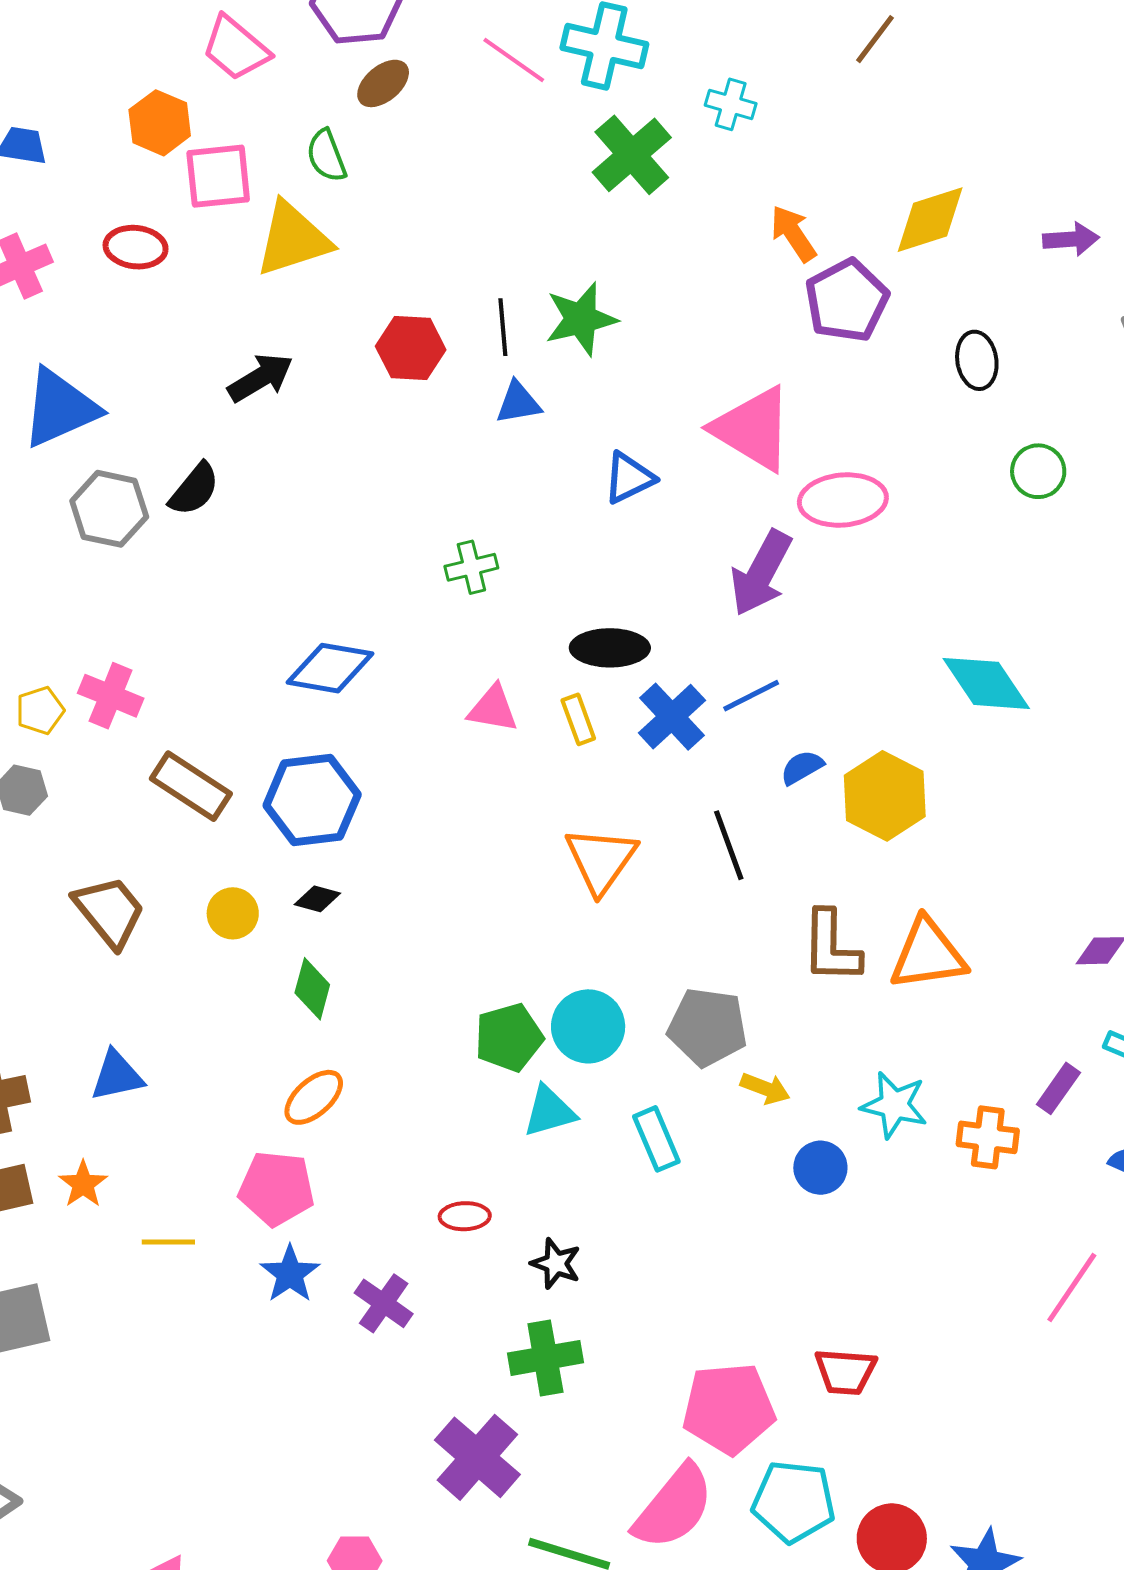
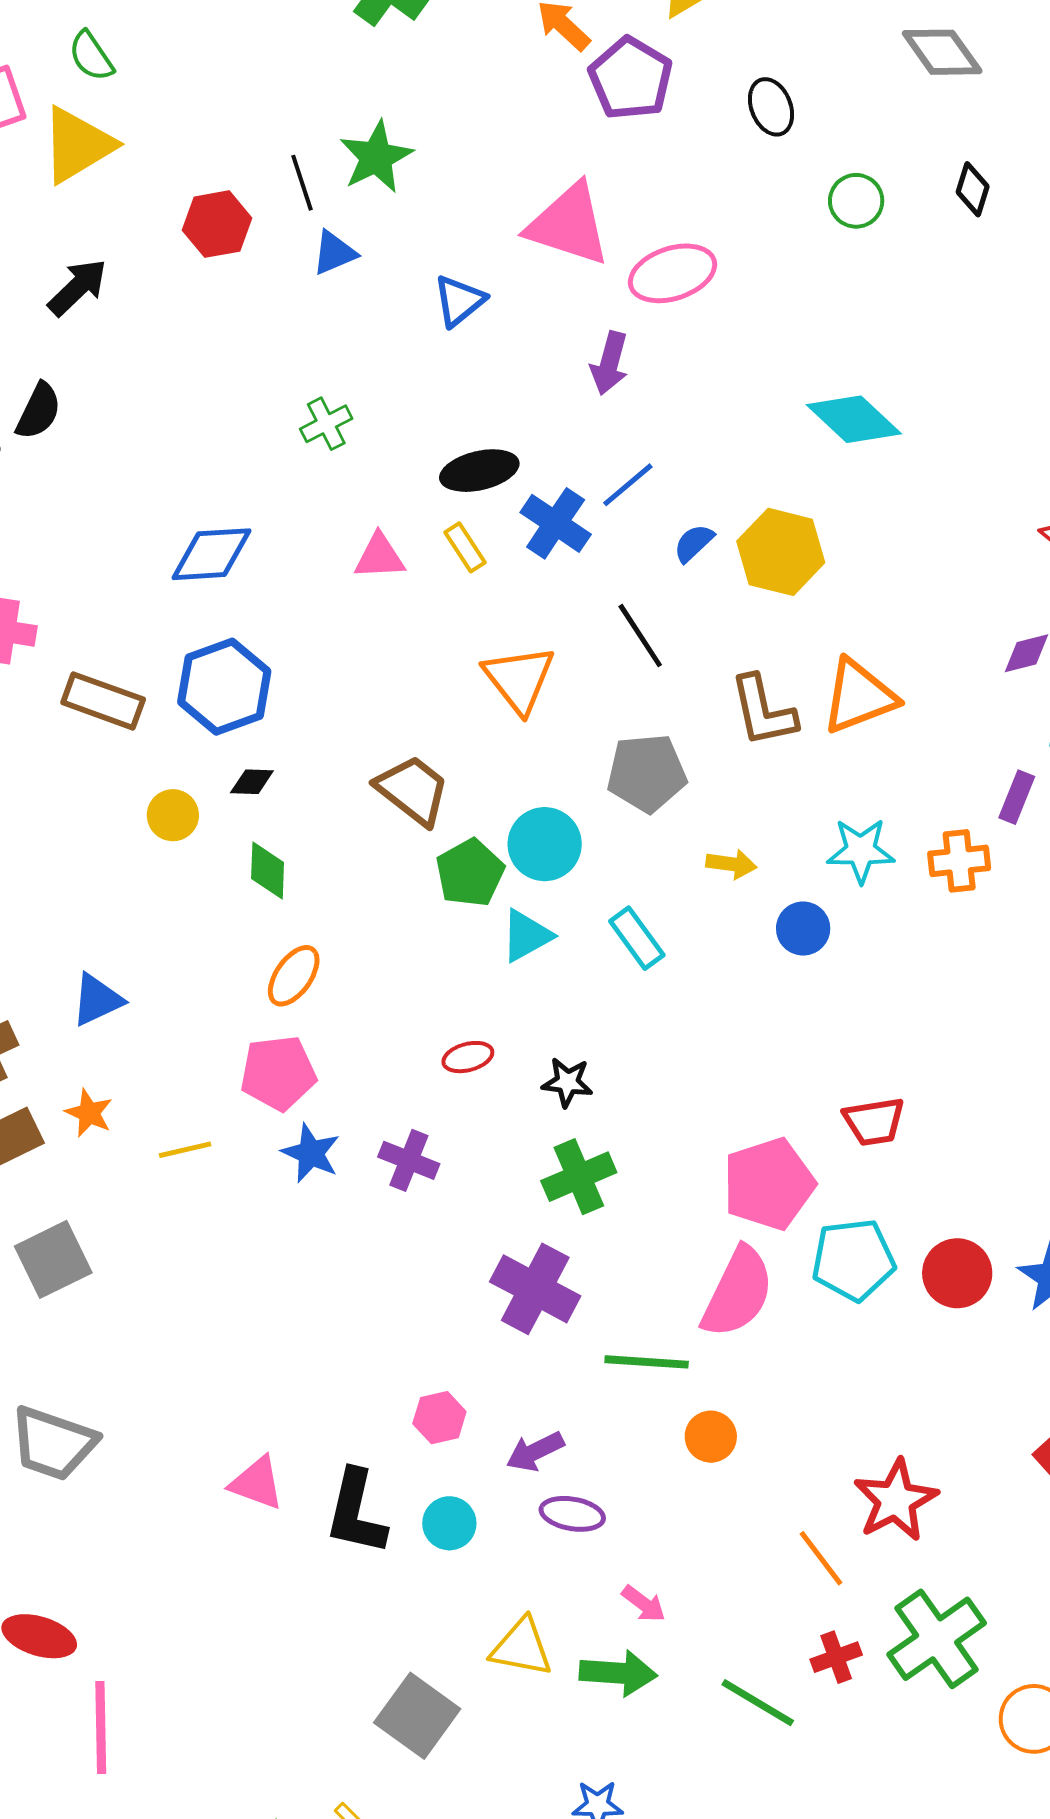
purple arrow: (761, 573) -> (610, 363), size x0.7
brown trapezoid: (109, 911) -> (413, 790), moved
gray pentagon: (707, 1027) -> (647, 773), moved

